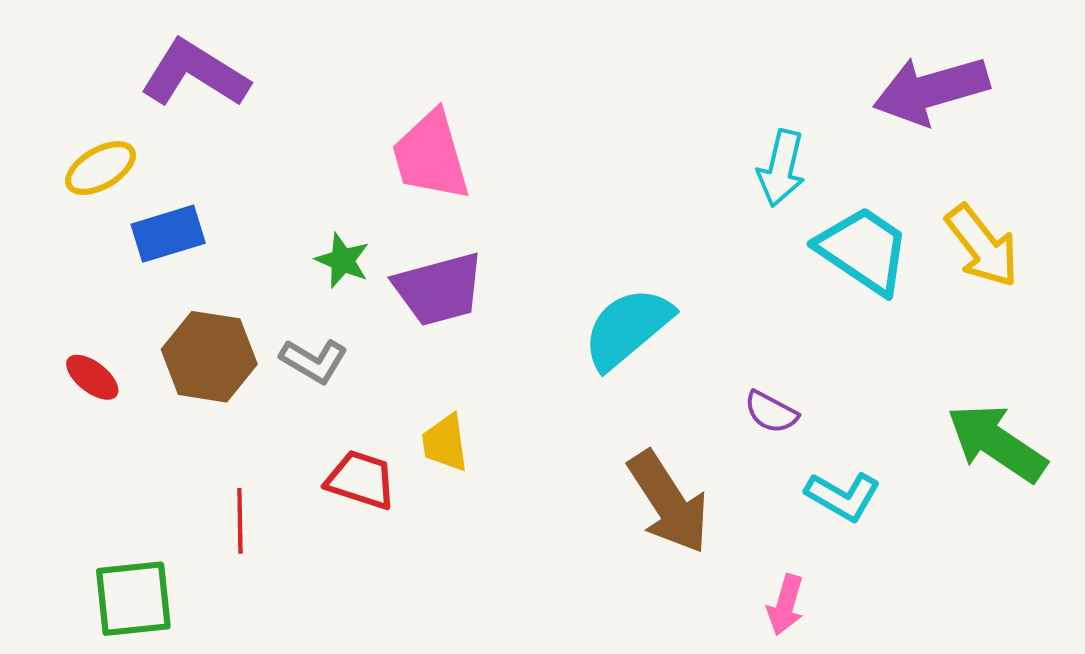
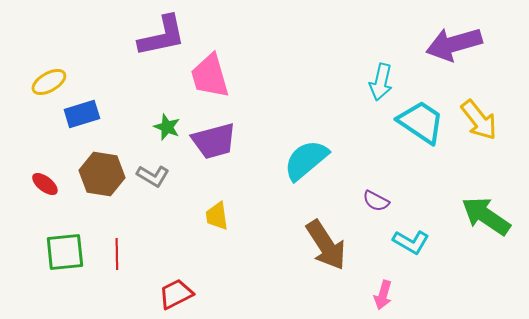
purple L-shape: (195, 74) -> (162, 36), moved, turned 136
red trapezoid: (361, 480) -> (176, 294), moved, turned -45
green square: (133, 599) -> (65, 252), moved

